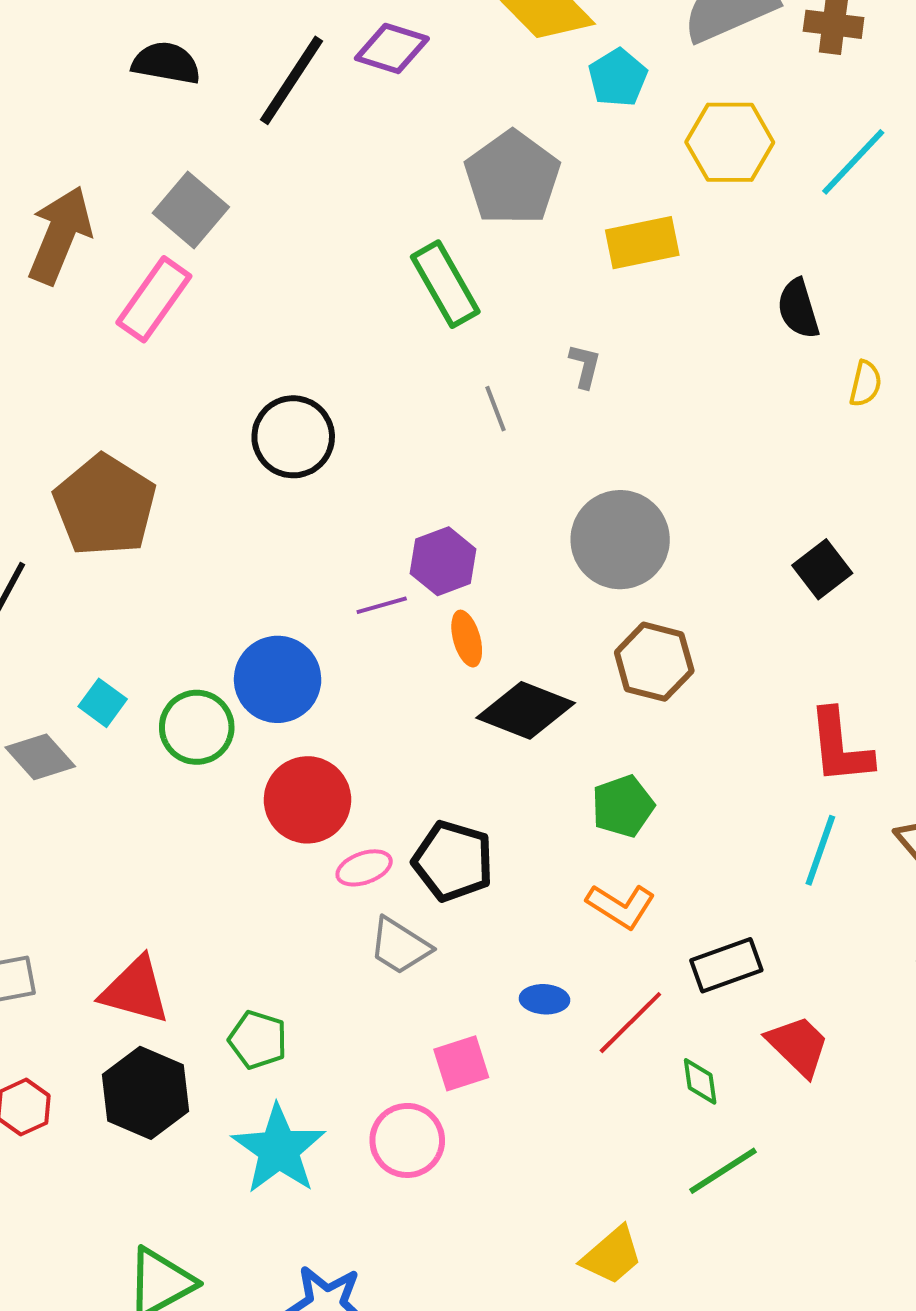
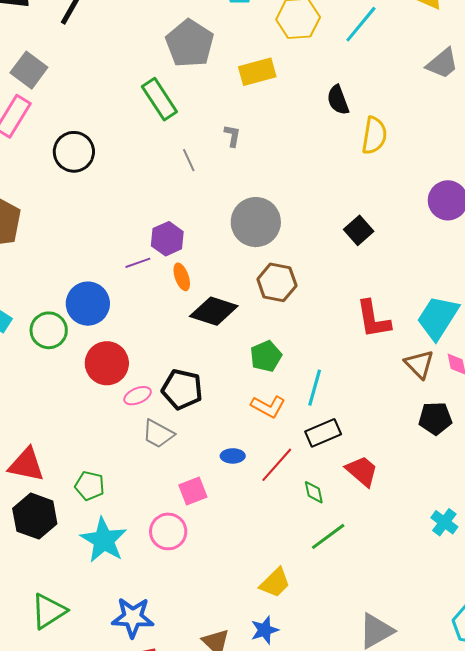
yellow semicircle: (865, 384) -> (374, 136), size x1.6
black circle: (293, 437) -> (74, 152), moved
cyan line: (820, 850) -> (315, 388), moved

